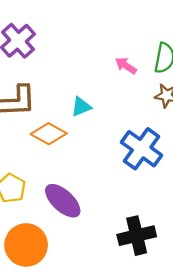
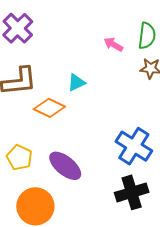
blue cross: (142, 149) -> (134, 146), moved

